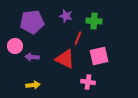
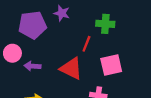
purple star: (66, 16) -> (62, 13), moved

